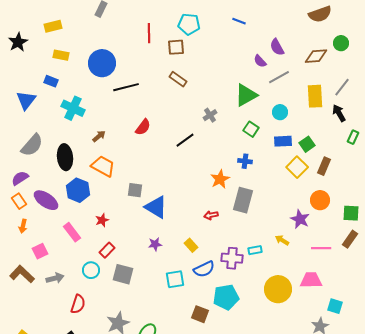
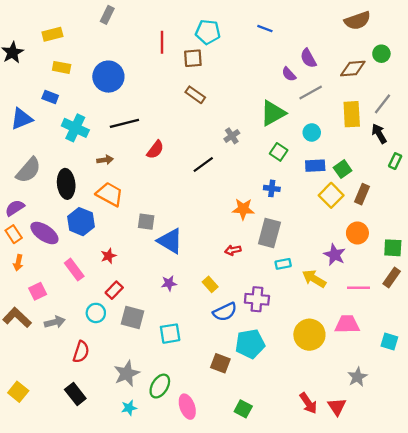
black line: (126, 87) -> (124, 123), moved
blue triangle: (26, 100) -> (22, 119), turned 30
brown arrow: (99, 136) -> (105, 160), turned 32
orange star: (220, 179) -> (243, 209), turned 30
yellow arrow: (282, 240) -> (314, 279), size x1.5
cyan rectangle: (255, 250) -> (283, 264), moved
cyan square: (175, 279) -> (170, 334), moved
cyan square: (335, 306) -> (389, 342), moved

